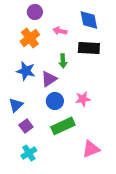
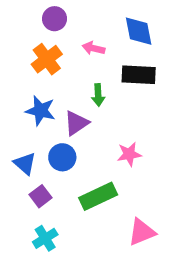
blue circle: (55, 101) -> (62, 157), moved
blue triangle: (16, 105) -> (25, 164), turned -35

